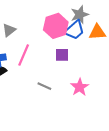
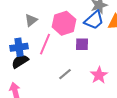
pink hexagon: (56, 26) -> (64, 23), moved
gray line: (44, 86) -> (65, 74), turned -64

